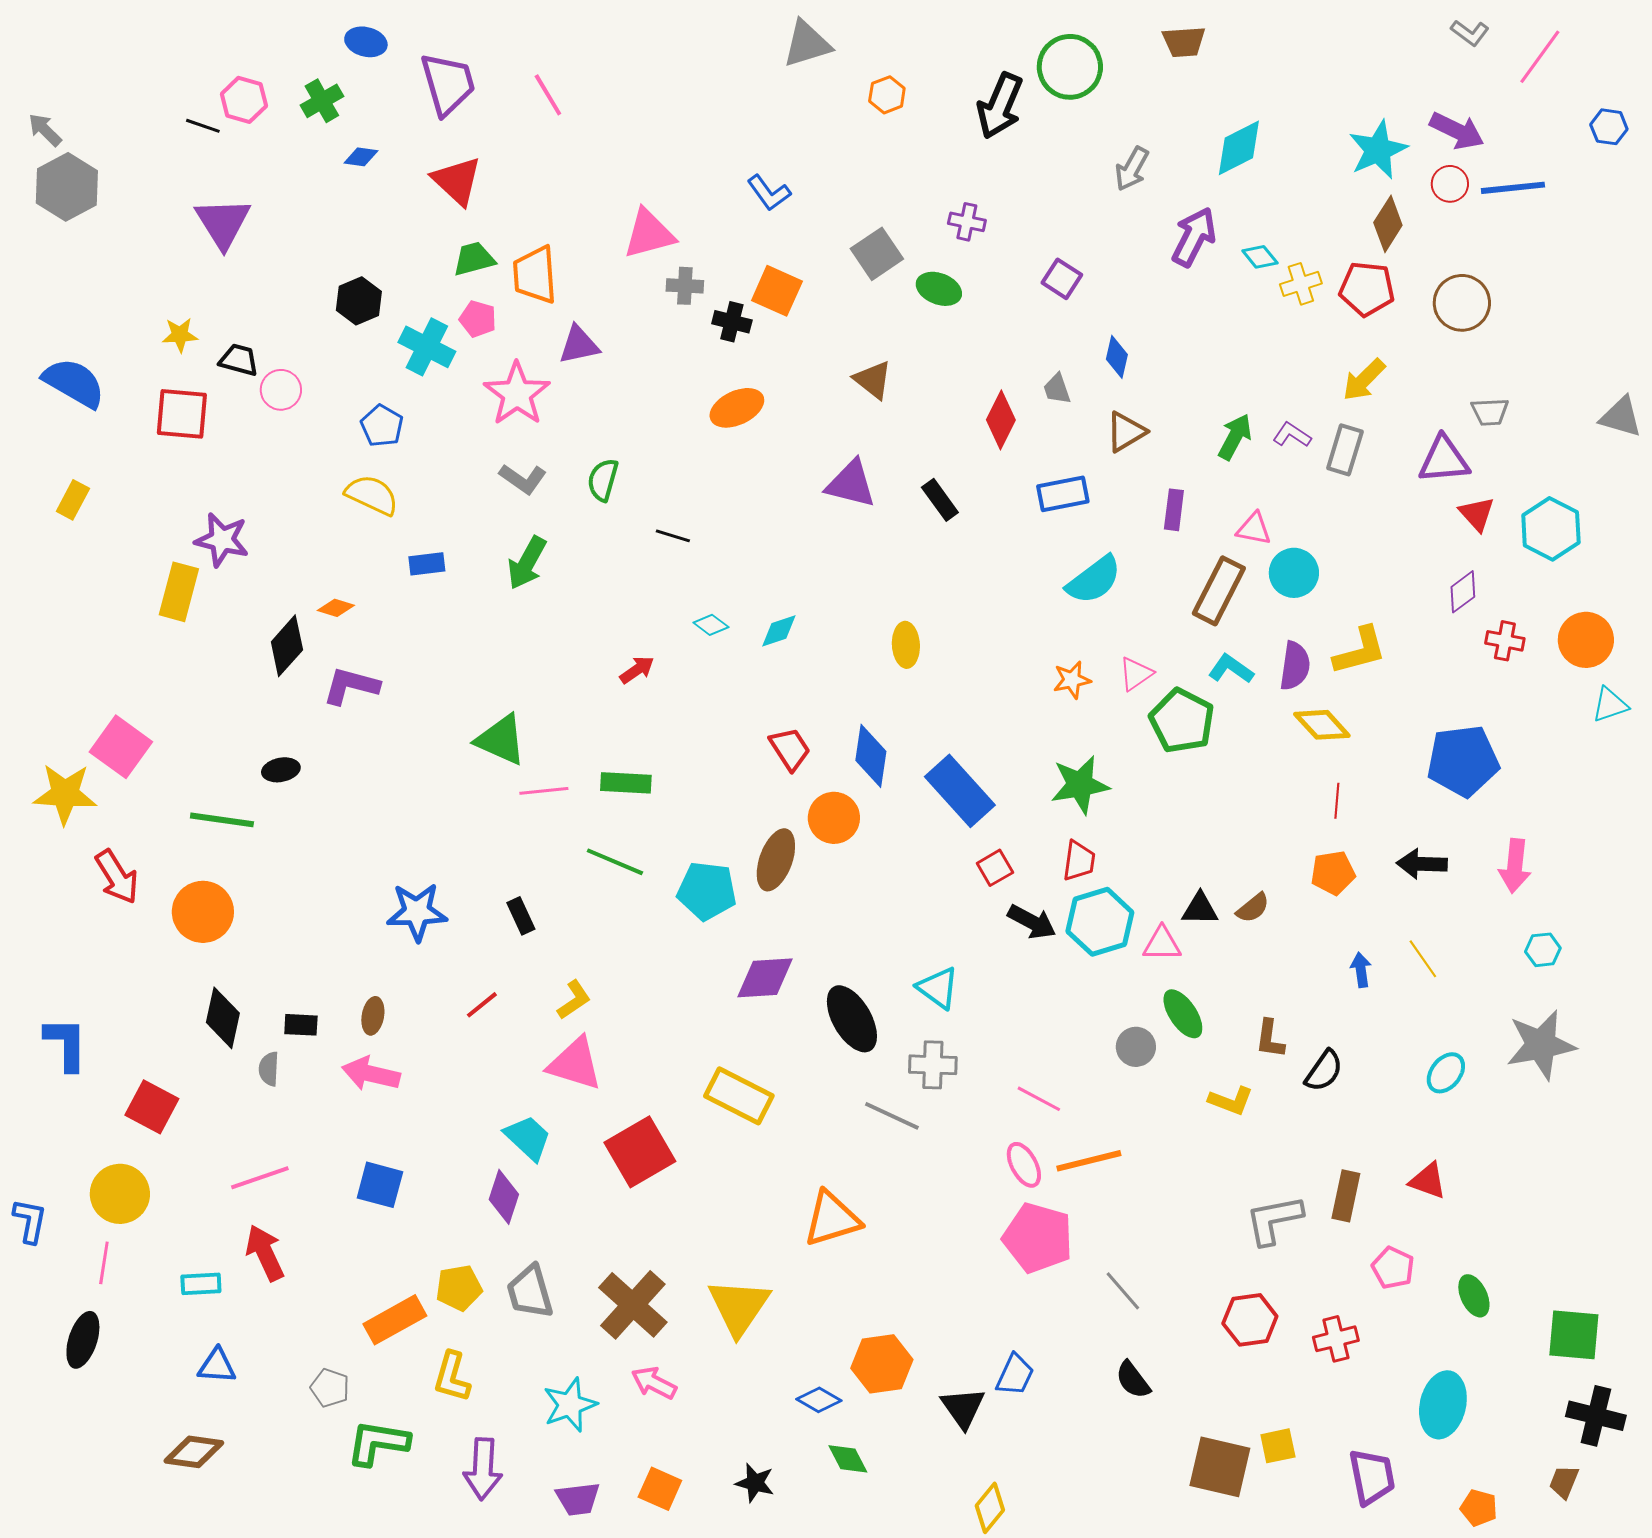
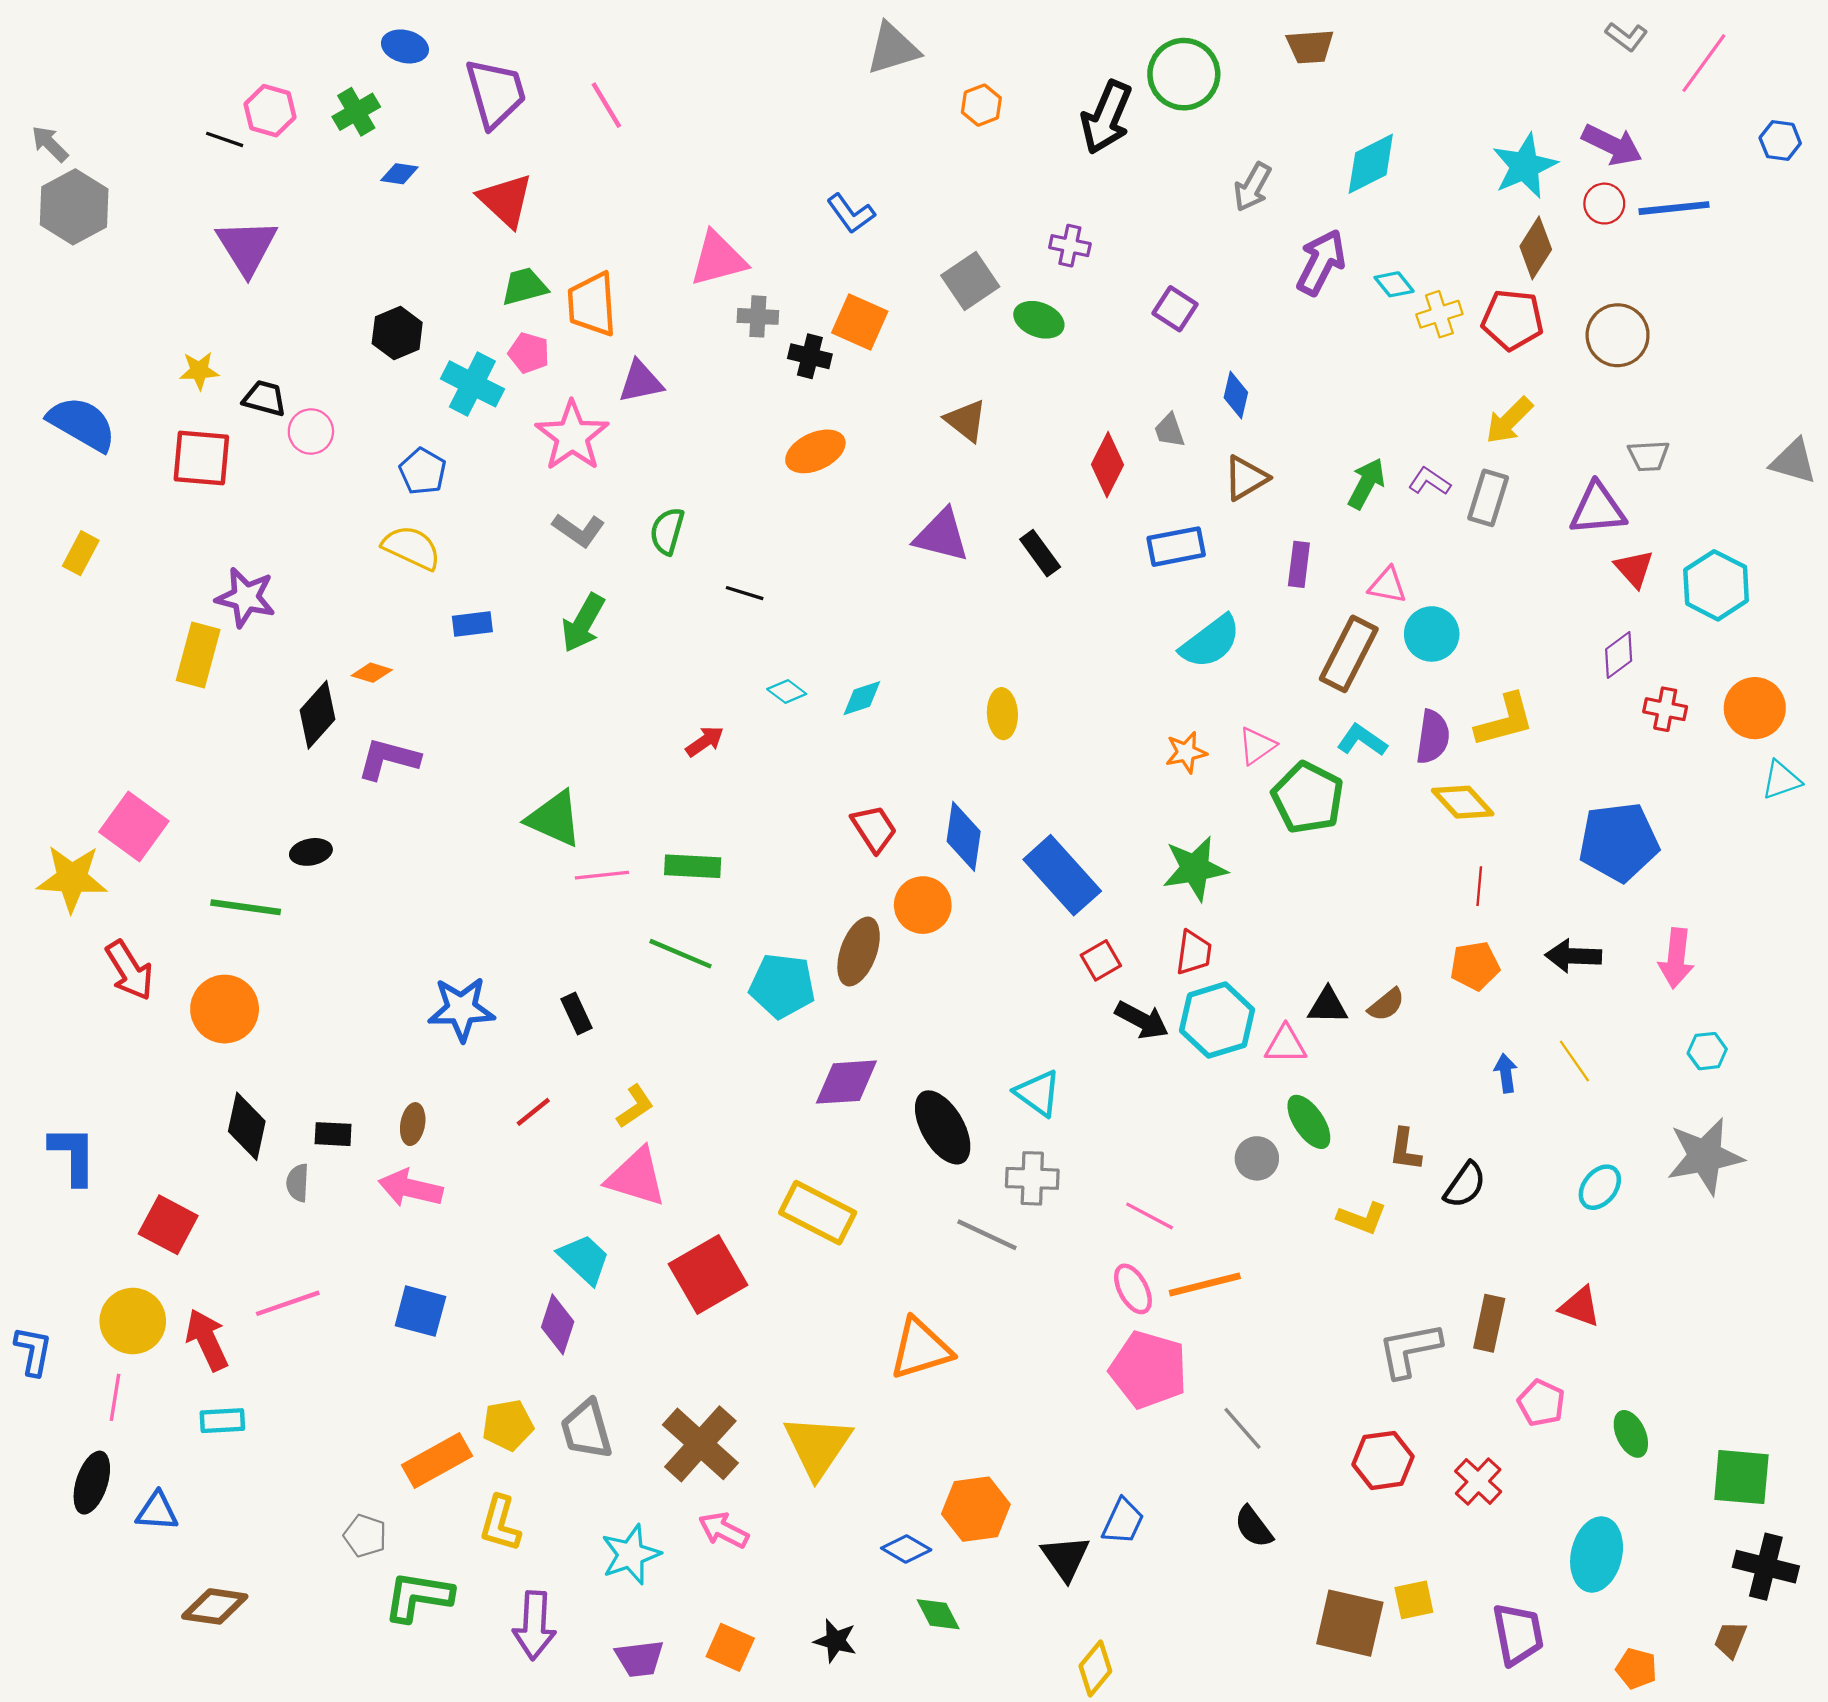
red arrow: (265, 1253) -> (207, 1340), moved
red cross: (1336, 1339) -> (1478, 1481), turned -33
blue triangle: (217, 1366) -> (157, 1511), moved

